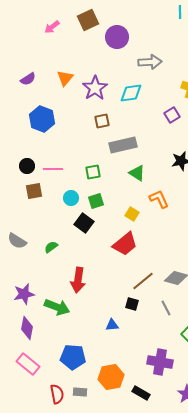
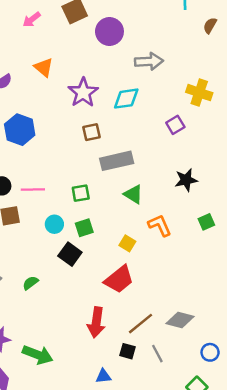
orange triangle: (65, 78) -> (44, 67), moved, turned -30
red arrow: (78, 280) -> (96, 322), moved
gray line: (166, 308) -> (157, 354), moved

